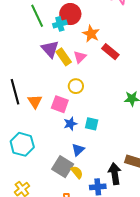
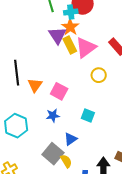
orange star: (91, 34) -> (70, 27), moved
pink triangle: (80, 57) -> (86, 48), size x1.6
yellow circle: (76, 86) -> (99, 75), moved
blue star: (70, 124) -> (53, 116), moved

